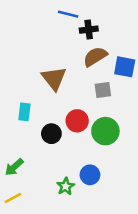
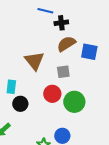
gray square: (103, 90) -> (63, 72), moved
black circle: (51, 134) -> (20, 104), moved

